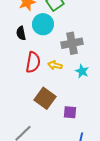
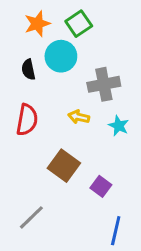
red semicircle: (33, 62) -> (27, 120), moved
purple square: (70, 112) -> (101, 186), turned 32

